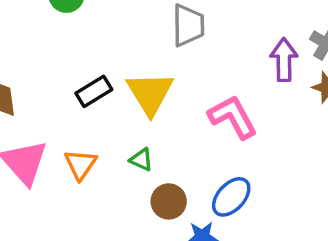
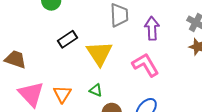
purple arrow: (284, 60) -> (152, 28), moved
black rectangle: (94, 91) -> (68, 39), moved

